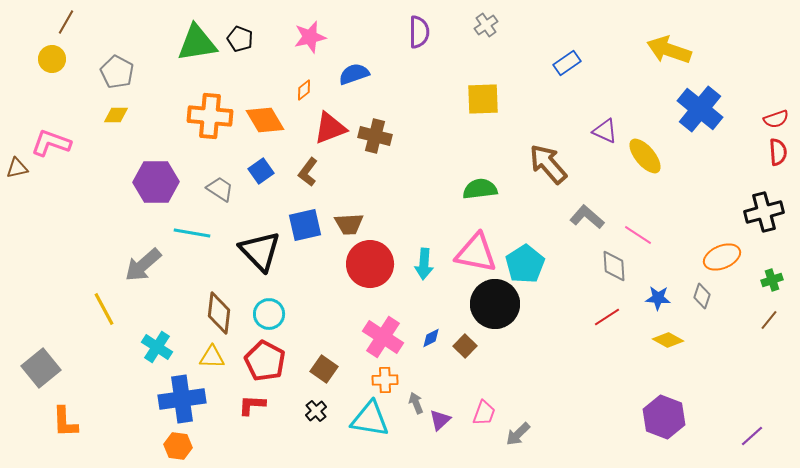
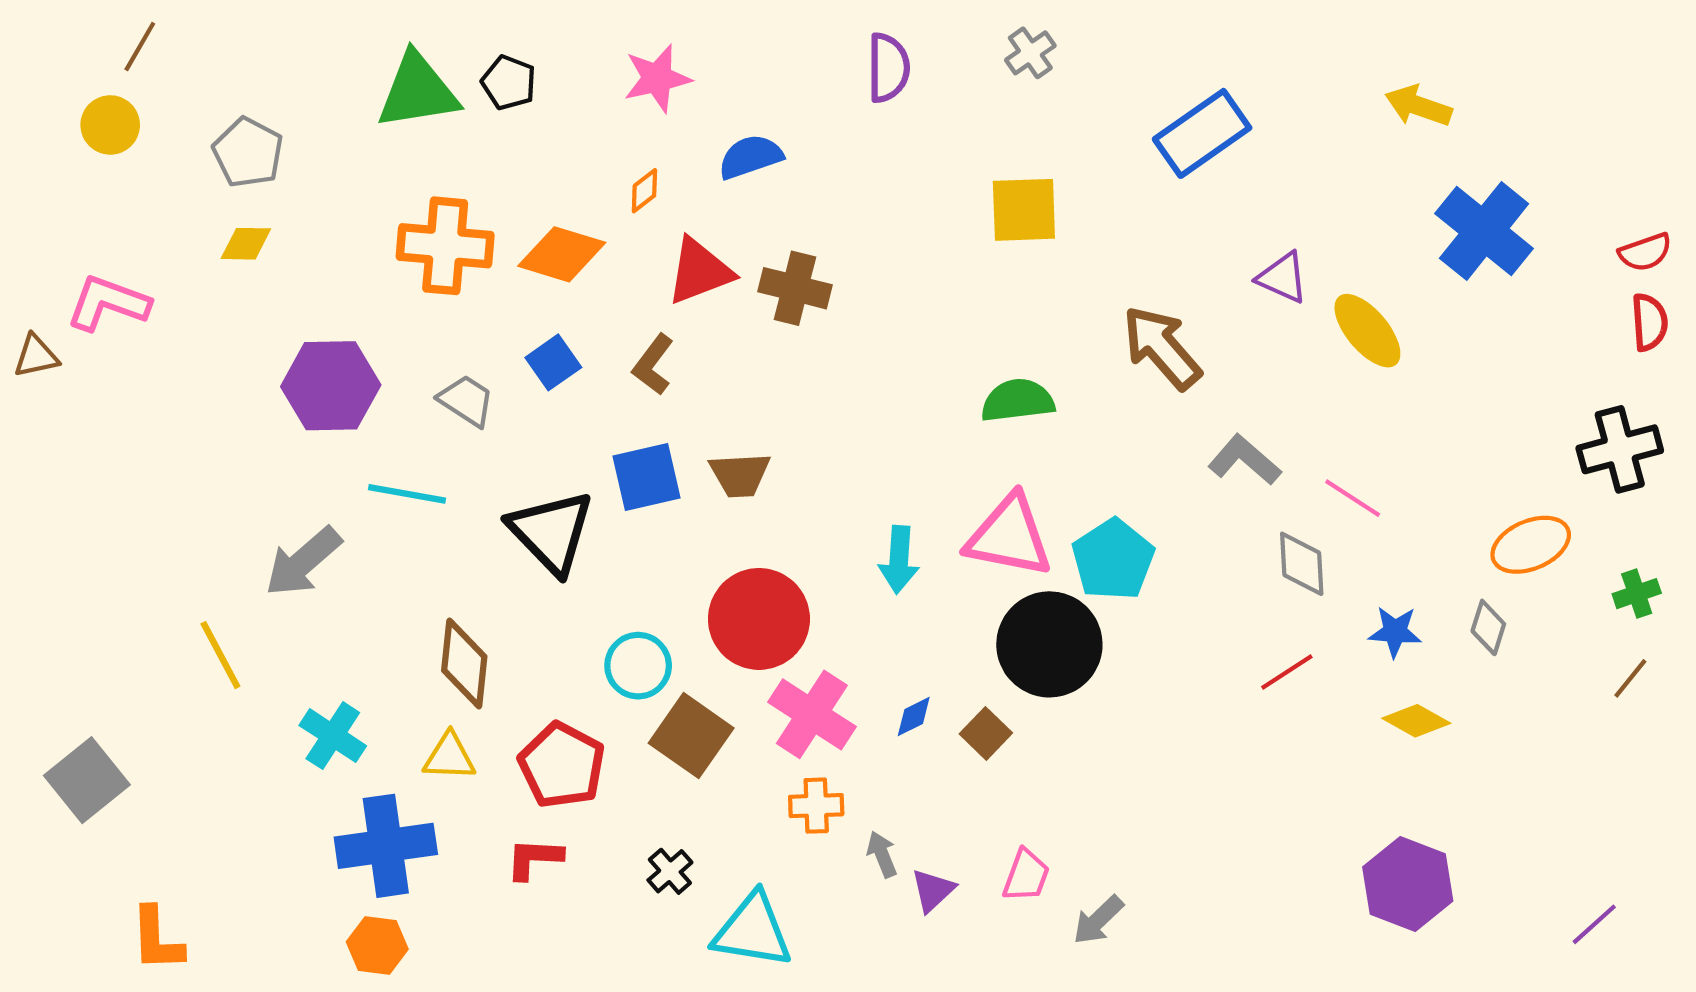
yellow arrow: (669, 50) -> (1418, 106), size x0.7
blue rectangle: (567, 63) -> (1202, 133), size x1.6
orange diamond: (265, 120) -> (562, 254), turned -42
red circle: (370, 264) -> (759, 619), moved
cyan circle: (269, 314) -> (638, 666), moved
brown square: (324, 369) -> (691, 736), moved, size x1.4
cyan triangle: (370, 419) -> (753, 931), moved
orange L-shape: (65, 422) -> (157, 939), moved

